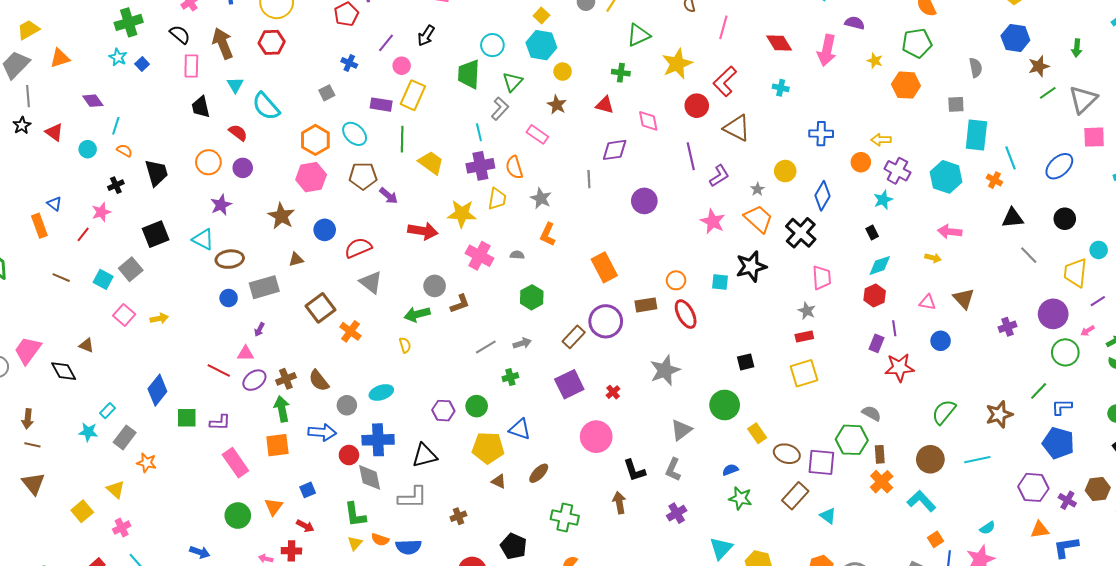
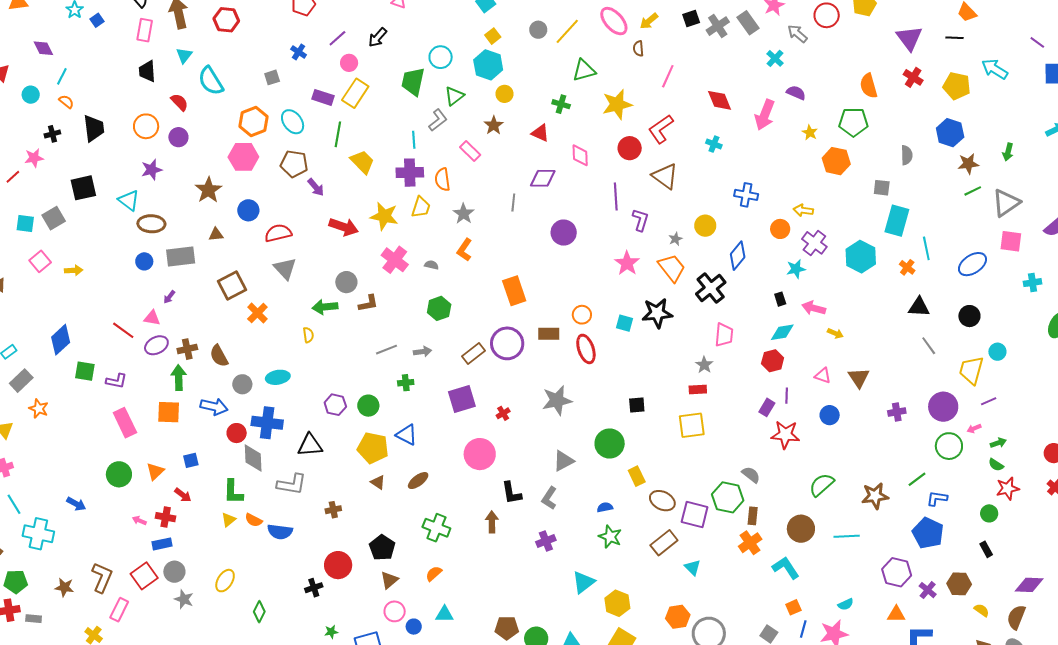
purple L-shape: (719, 176) -> (640, 220), turned -50
pink arrow: (950, 232) -> (814, 308), moved
cyan square: (103, 279) -> (25, 223), turned -30

